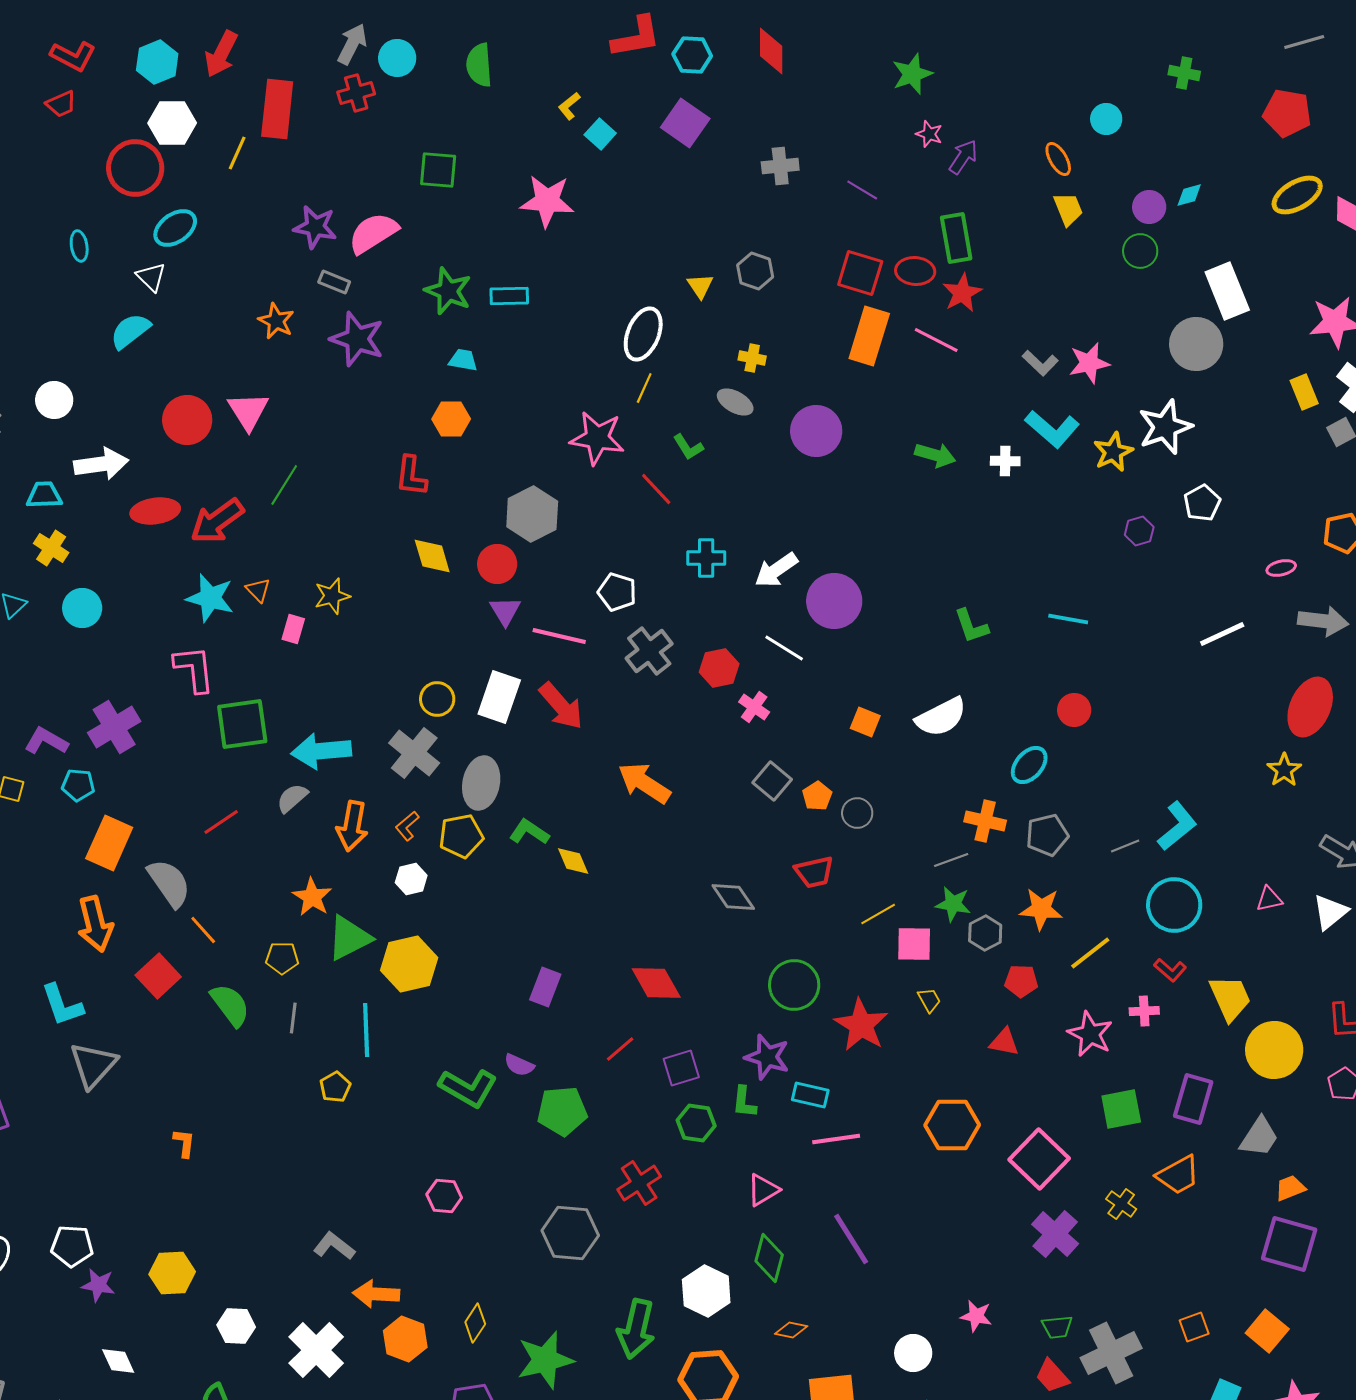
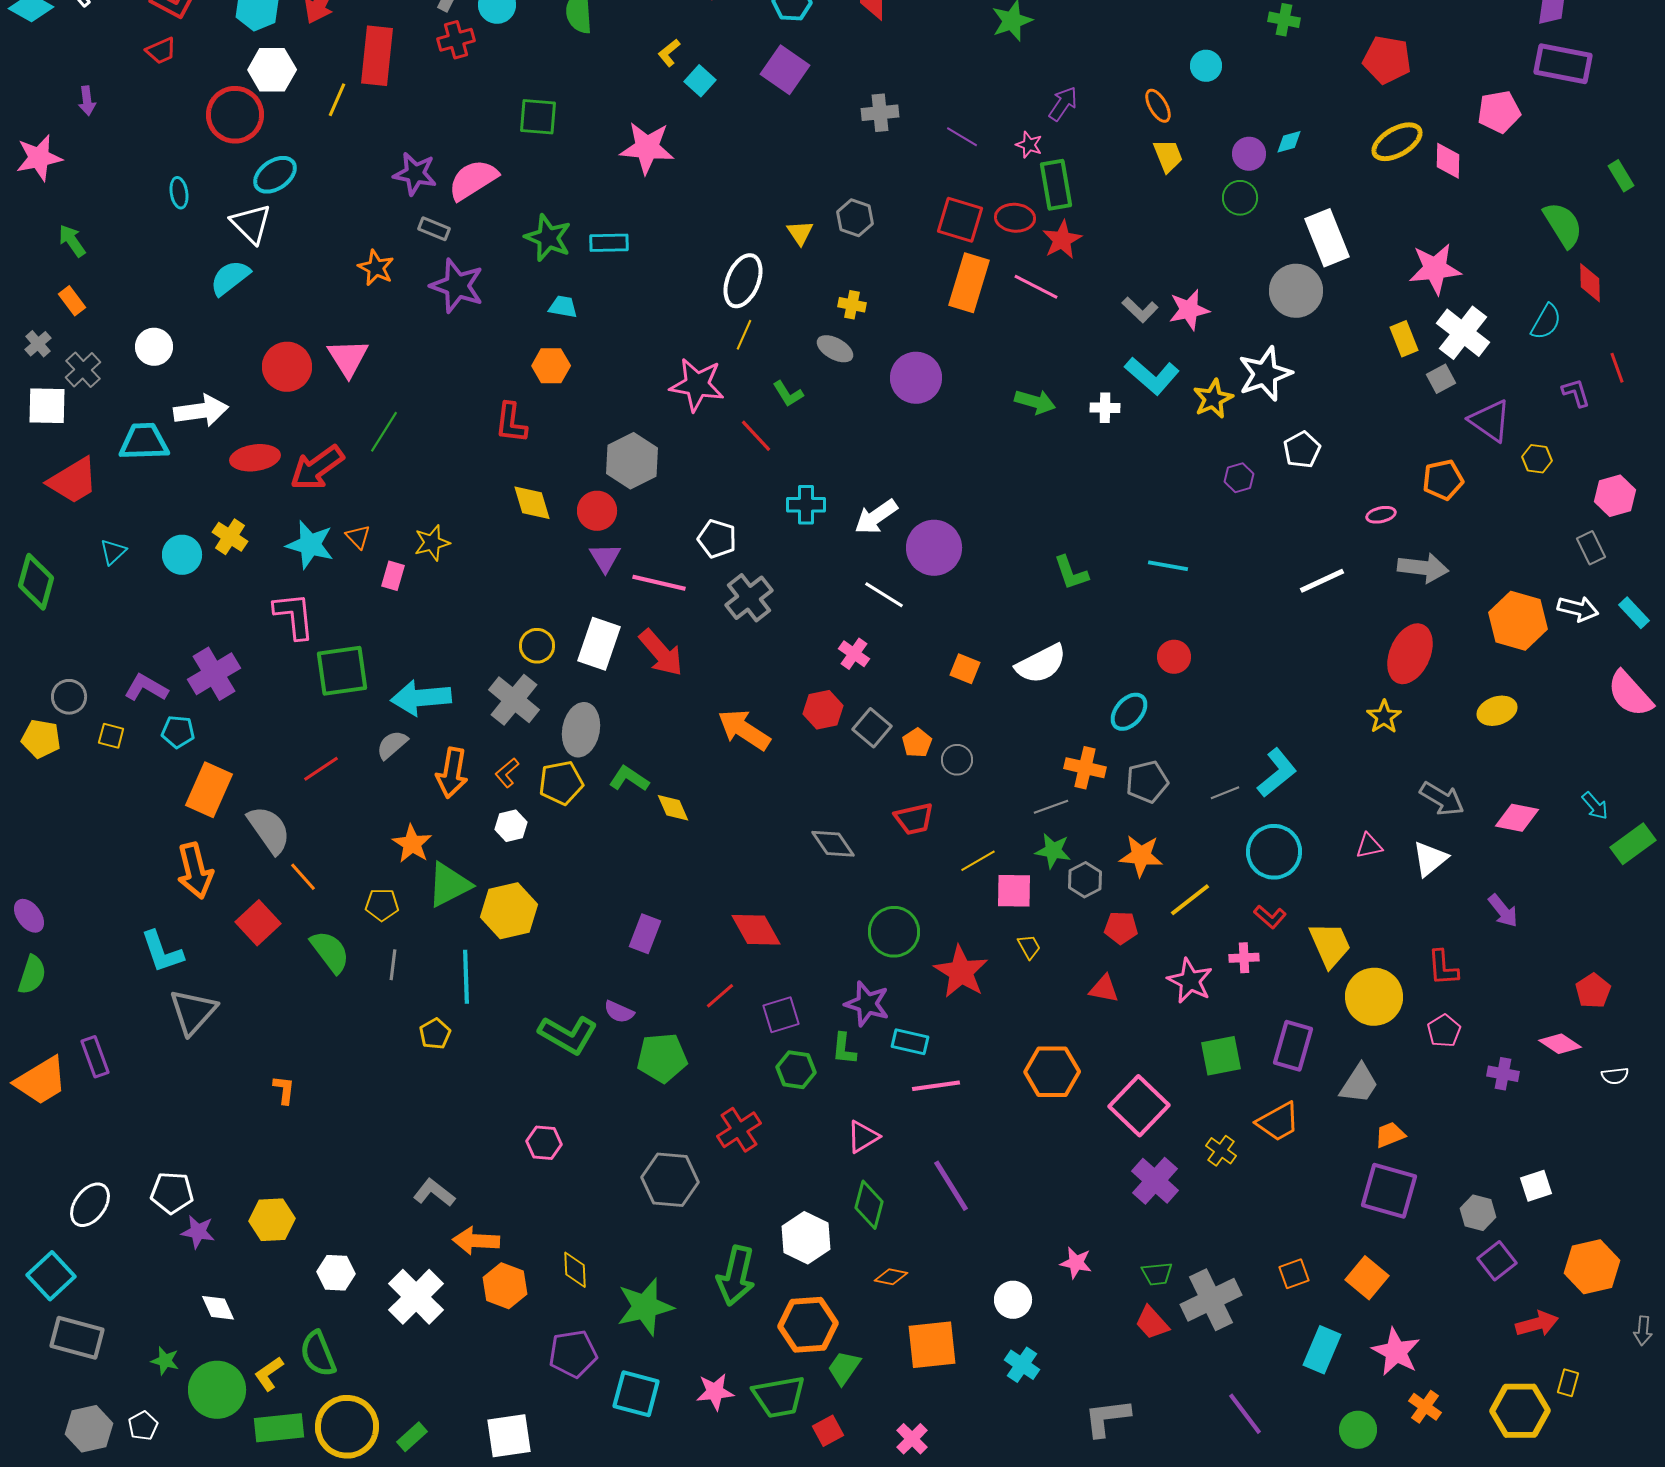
pink star: (929, 134) -> (1029, 145), moved
white triangle: (151, 277) -> (251, 224), size x1.4
cyan trapezoid: (44, 495) -> (144, 442), size x1.4
yellow cross: (51, 548) -> (230, 537), moved
red hexagon: (719, 668) -> (823, 710), moved
yellow diamond: (475, 1323) -> (575, 1270), turned -36

